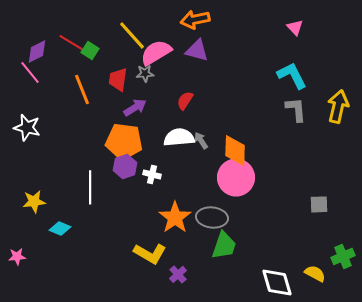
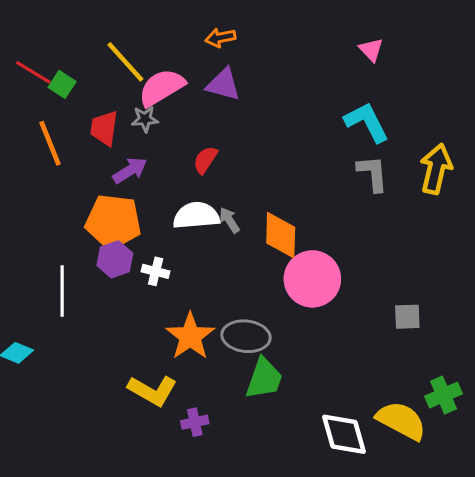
orange arrow: (195, 19) -> (220, 38), size x0.7
pink circle: (236, 177) -> (312, 279), moved
yellow semicircle: (315, 273) -> (401, 421), size x1.6
purple cross: (178, 274) -> (195, 422), turned 30

